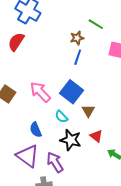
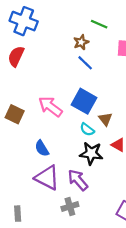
blue line: (78, 57) -> (85, 63), turned -56
cyan semicircle: (61, 117) -> (87, 129), moved
blue semicircle: (36, 130) -> (42, 148), moved

